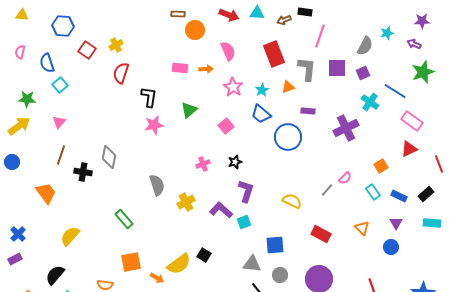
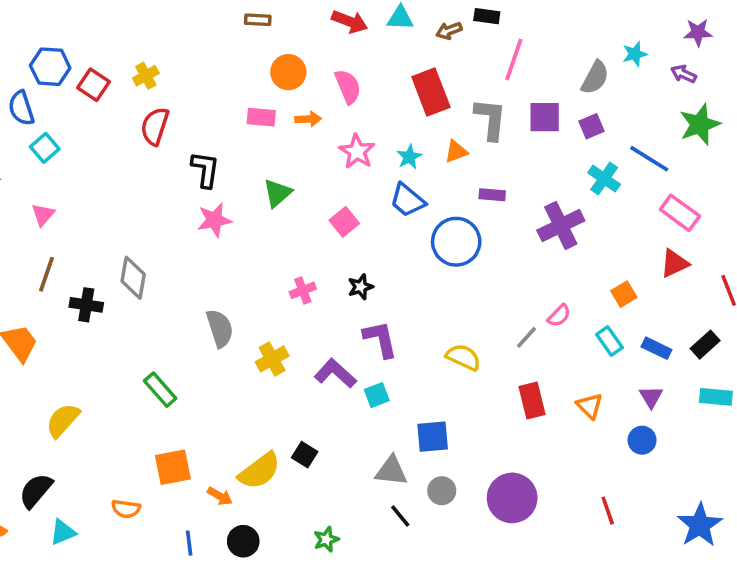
blue hexagon: (63, 26) -> (50, 67), moved
orange circle: (195, 30) -> (288, 72), moved
purple L-shape: (246, 191) -> (380, 339), turned -30
red rectangle: (321, 234) -> (532, 400), moved, turned 48

